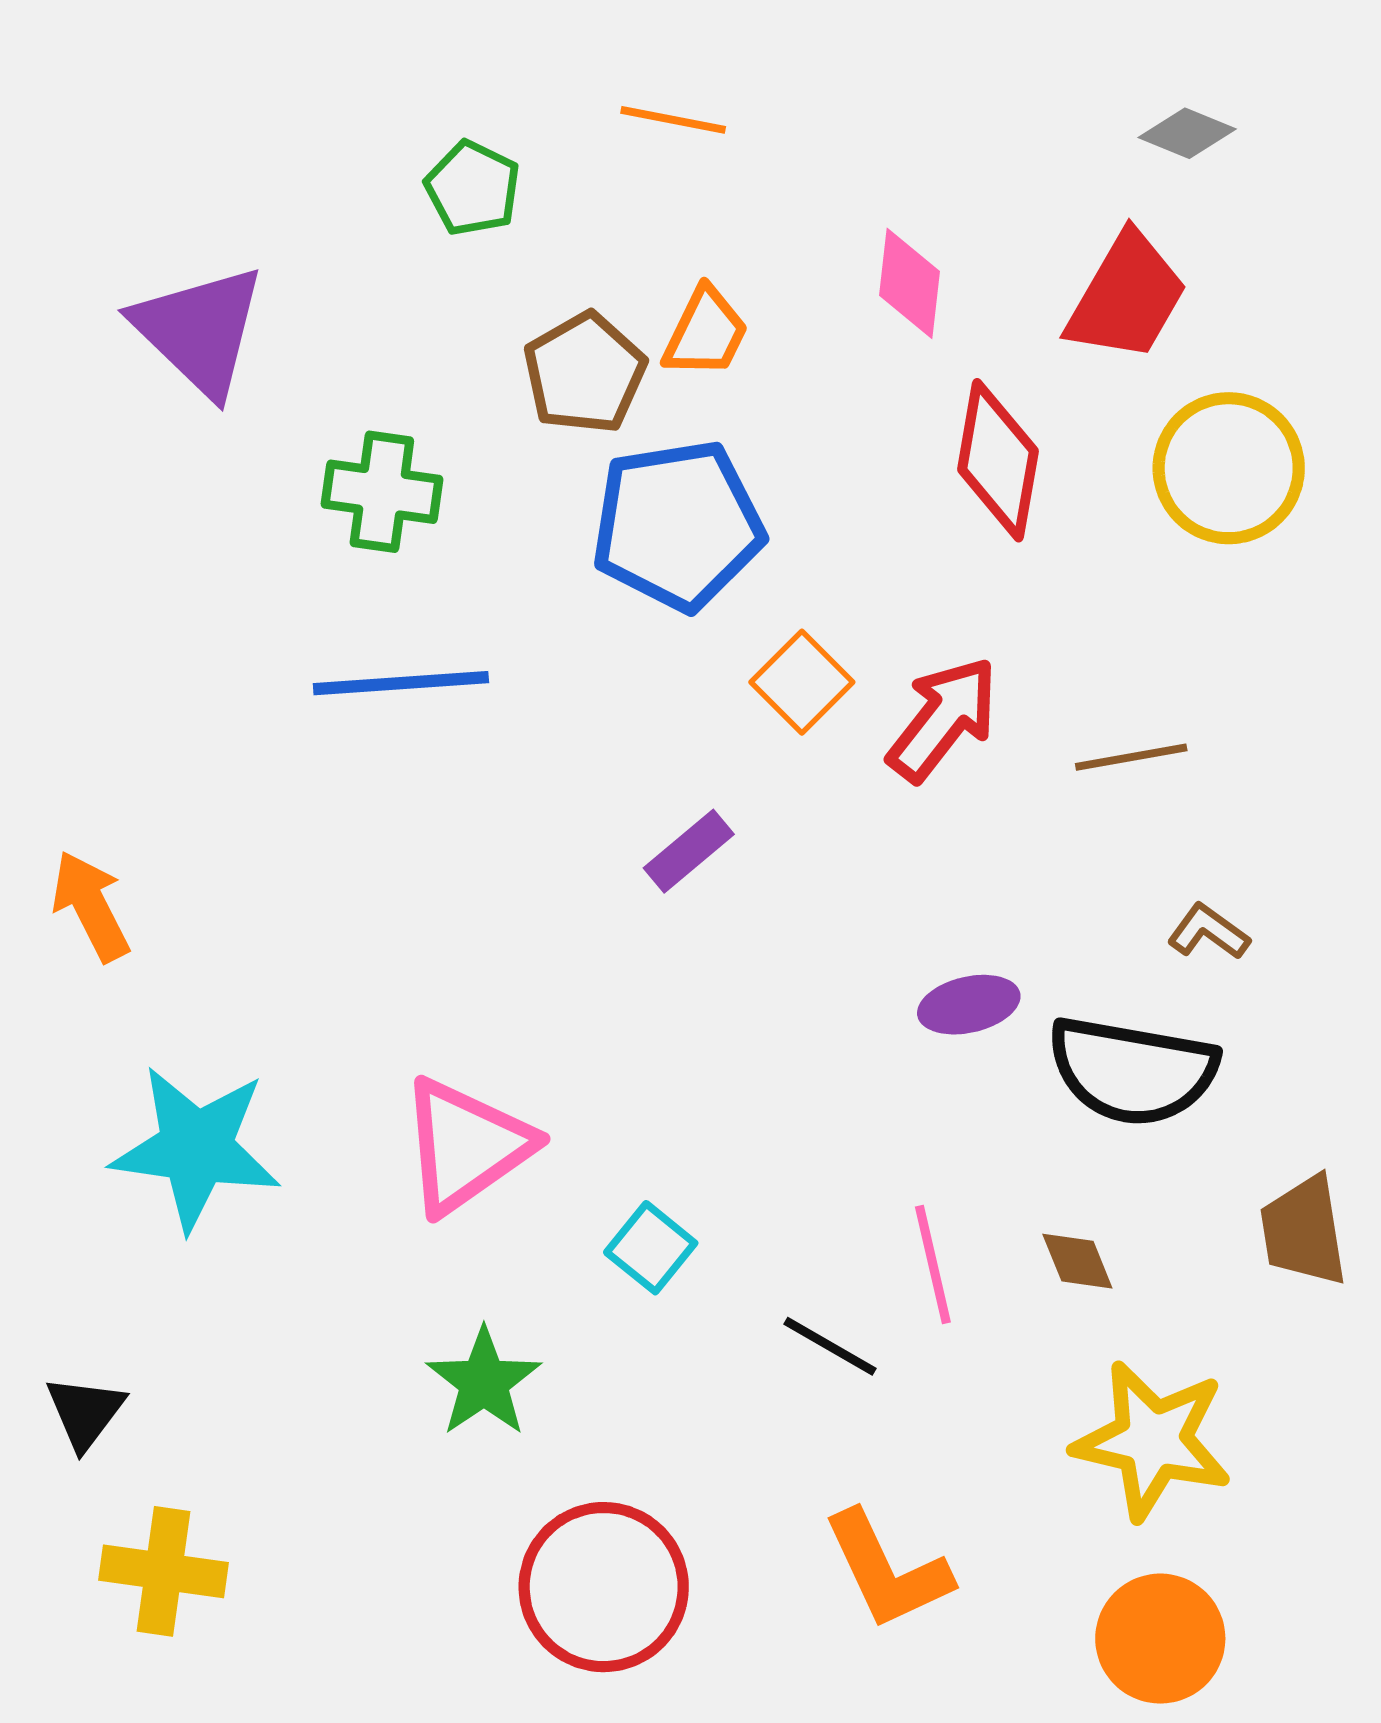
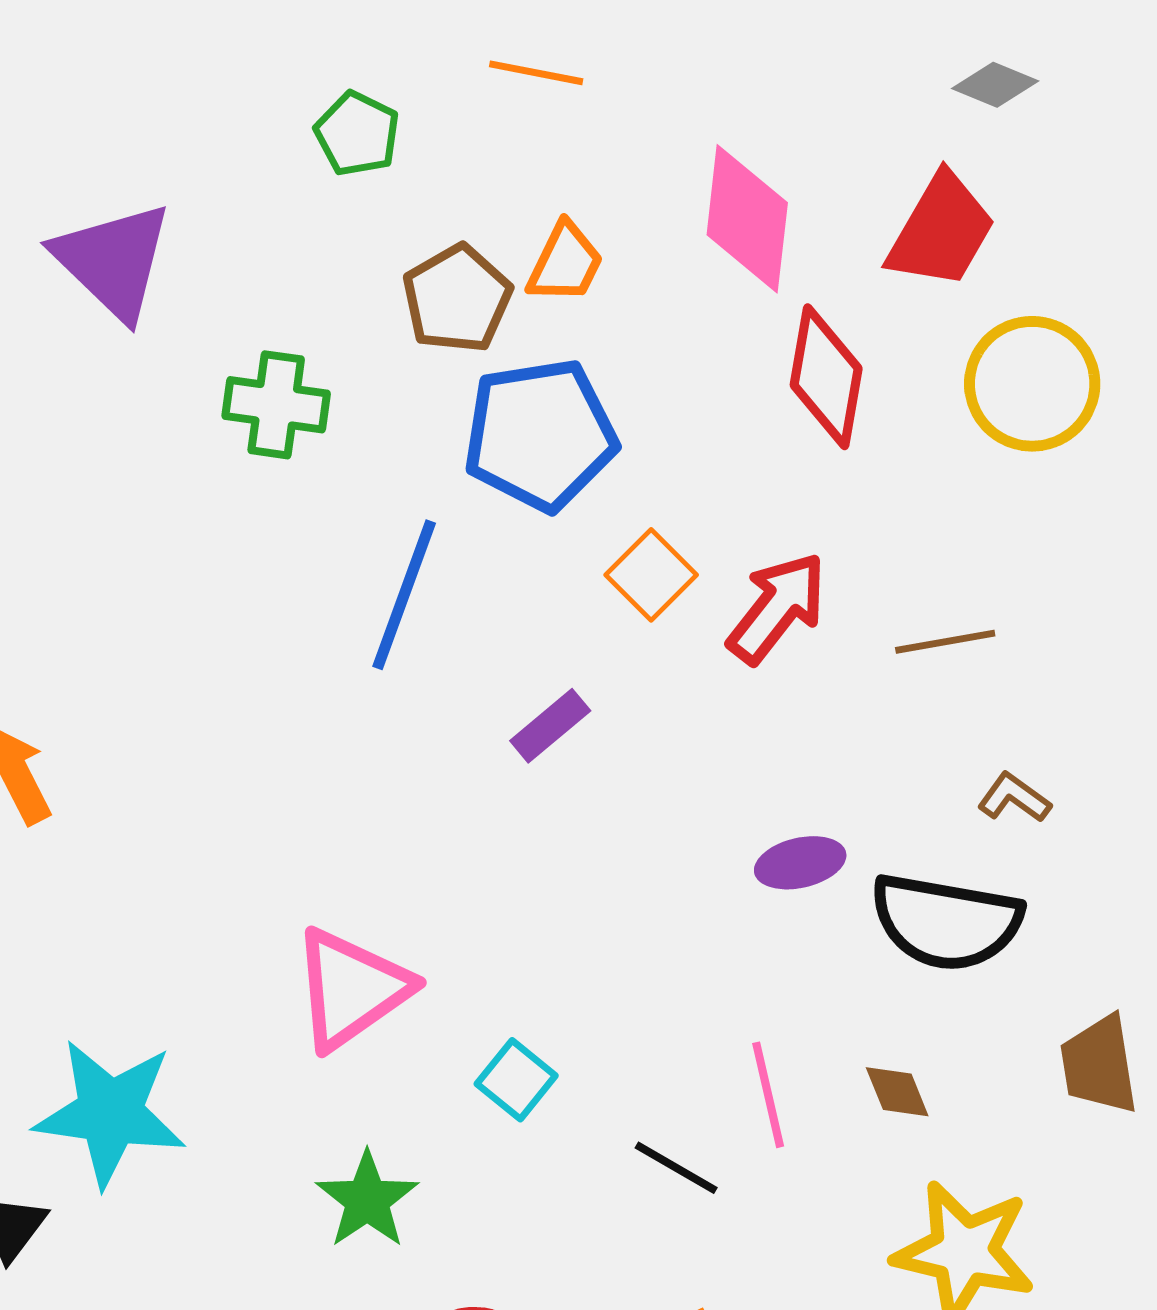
pink diamond: (909, 283) -> (747, 219), size x1.5
blue line: (401, 683) -> (404, 595), moved, turned -66
cyan star: (196, 1148) -> (110, 1113), moved

